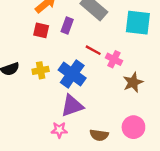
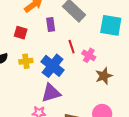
purple rectangle: (67, 26) -> (51, 24), turned -32
red square: (41, 30) -> (21, 33), moved
red line: (93, 50) -> (72, 47), turned 40

